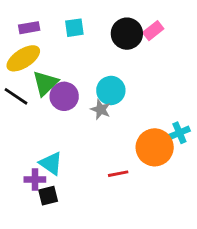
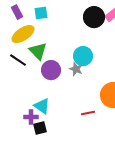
purple rectangle: (29, 28) -> (17, 12), moved, turned 72
cyan square: (74, 28) -> (41, 13), moved
green triangle: (45, 83) -> (38, 51), turned -30
purple circle: (64, 96) -> (51, 70), moved

